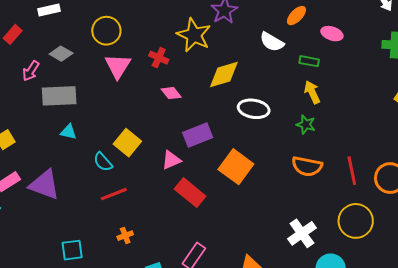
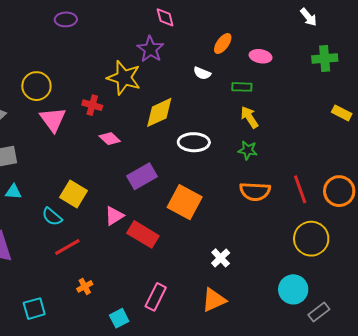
white semicircle: (272, 42) -> (202, 73), size x0.7
pink triangle: (171, 160) -> (114, 216), moved
white cross: (302, 233) -> (221, 258), moved, size x0.7

